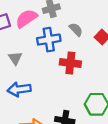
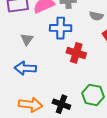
gray semicircle: (76, 29) -> (96, 16), moved, turned 136

